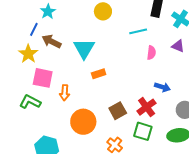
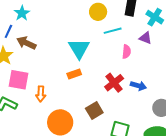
yellow circle: (103, 11) -> (98, 12), moved
purple triangle: (178, 46) -> (145, 38), moved
cyan triangle: (84, 49) -> (79, 49), moved
red cross: (147, 107) -> (114, 83), moved

